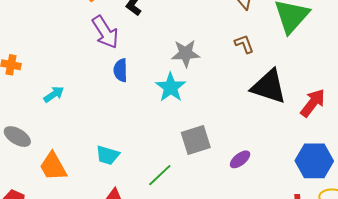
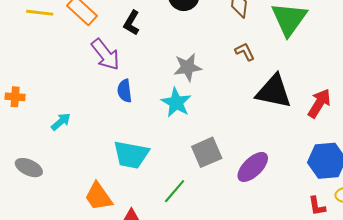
cyan trapezoid: (108, 155) -> (131, 155), moved, size x1.5
purple ellipse: (240, 159) -> (253, 167), size x1.6
orange trapezoid: (53, 166) -> (98, 197), moved

